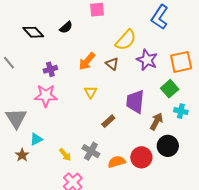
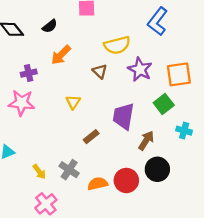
yellow semicircle: (126, 40) -> (117, 45), turned 30
orange arrow: (87, 61) -> (61, 55), moved
cyan cross: (181, 111) -> (184, 131), moved

